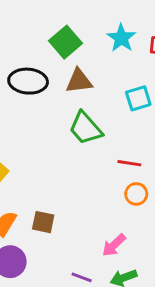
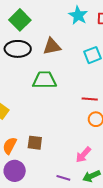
green square: (65, 42) -> (20, 20), moved
green trapezoid: (85, 128) -> (44, 80), moved, turned 135

